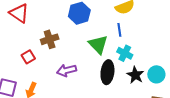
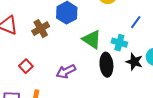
blue line: (119, 30) -> (136, 22), moved, turned 56
brown cross: (50, 39) -> (41, 29), moved

